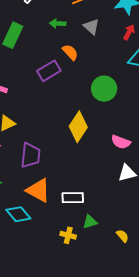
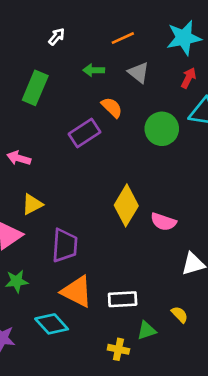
green circle: (104, 89) -> (162, 129), moved
pink semicircle: (121, 142) -> (163, 222), moved
yellow semicircle: (123, 236) -> (180, 315), moved

